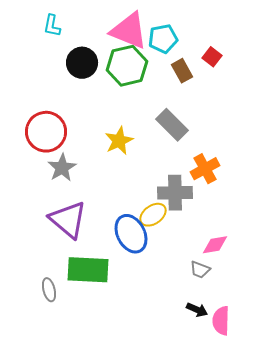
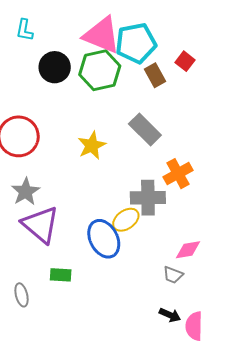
cyan pentagon: (163, 39) -> (136, 43), size x1.4
gray star: (62, 168) -> (26, 192), moved
green rectangle: (88, 270) -> (61, 275), size x0.5

